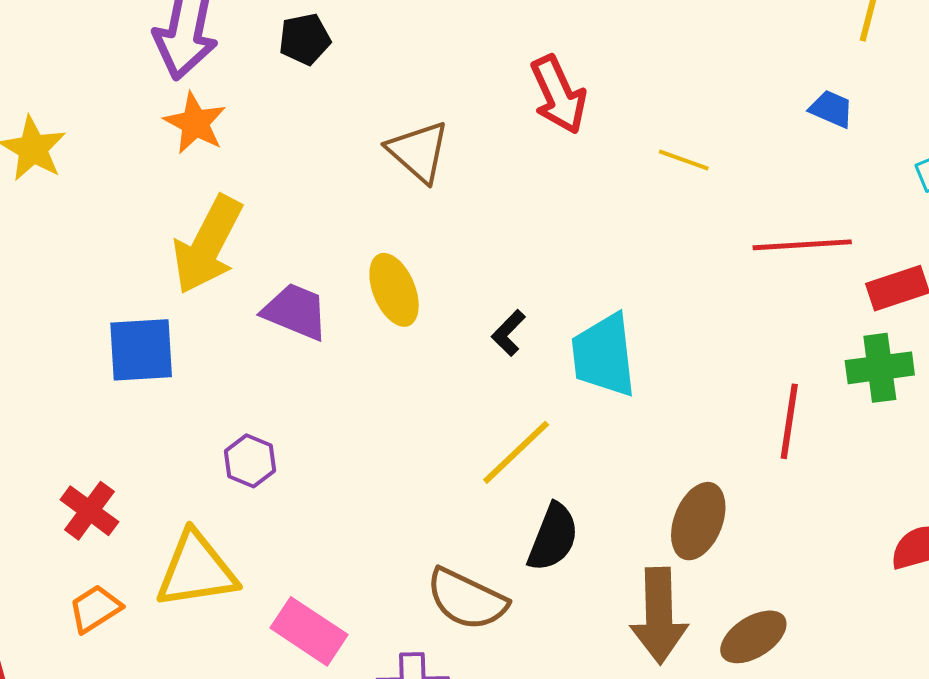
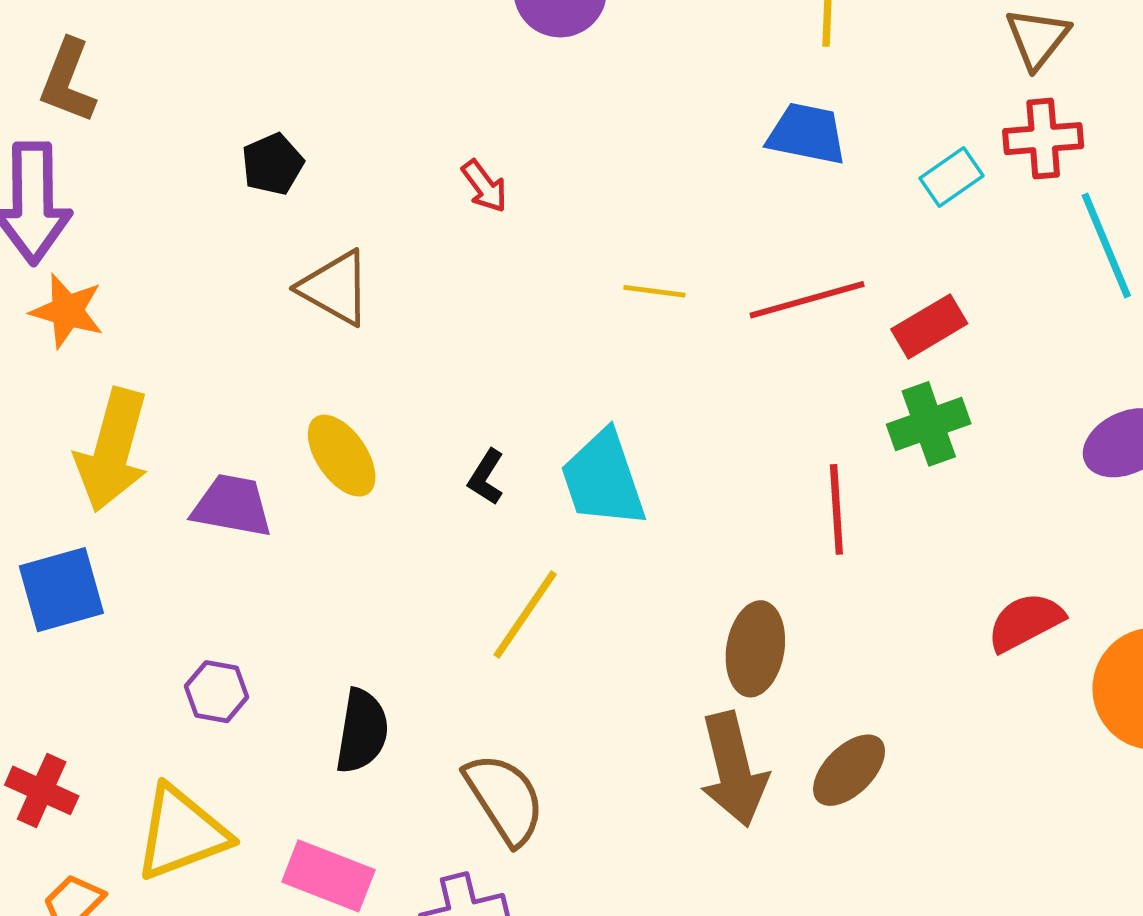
black pentagon: (305, 39) -> (272, 164), moved
red arrow: (558, 95) -> (484, 186), size x0.6
blue trapezoid: (831, 109) -> (807, 134), size x1.5
yellow line: (684, 160) -> (654, 291), moved
black semicircle: (553, 537) -> (362, 731), moved
brown semicircle: (467, 599) -> (505, 799), turned -136

